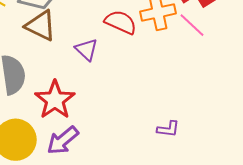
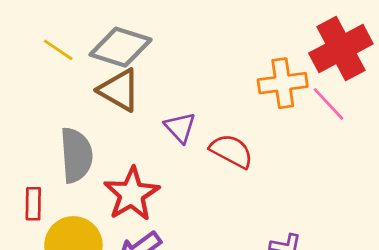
red semicircle: (121, 22) -> (231, 151), moved

